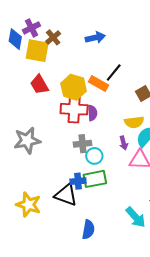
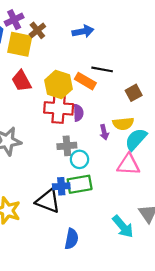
black line: (114, 72) -> (102, 69), turned 60
purple arrow: (124, 143) -> (104, 132), moved

